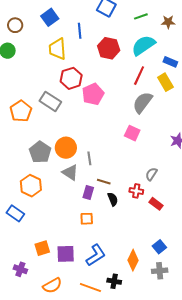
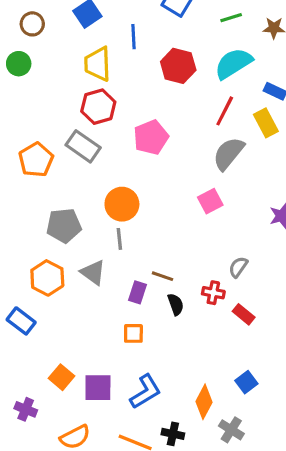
red hexagon: (71, 78) -> (98, 107), moved
pink square: (132, 133) -> (210, 201), turned 35
orange circle: (66, 148) -> (122, 204), moved
gray pentagon: (40, 152) -> (64, 226), turned 30
gray line: (89, 158) -> (119, 239), moved
gray triangle: (70, 172) -> (93, 272), moved
orange square: (42, 248) -> (61, 377), turned -35
gray cross: (160, 271) -> (231, 430), moved, turned 35

